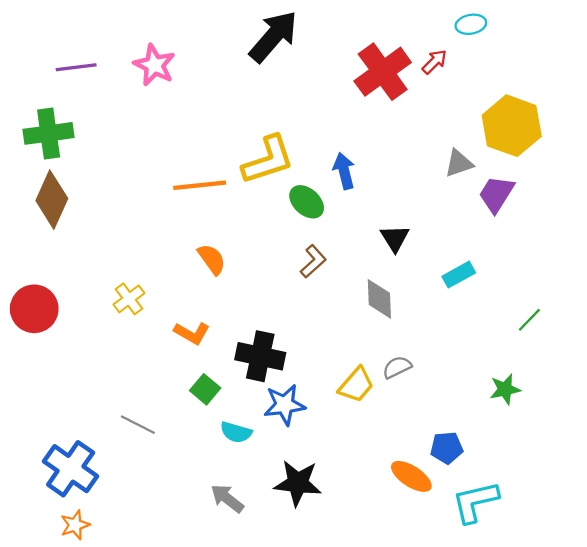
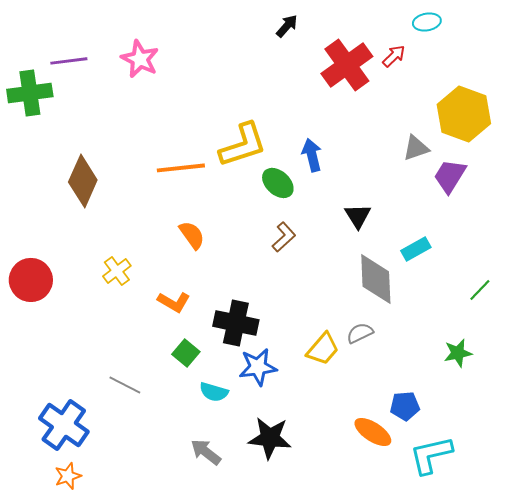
black arrow: (273, 36) -> (287, 26), moved, size x0.5
green cross: (49, 133) -> (30, 93), moved
brown diamond: (52, 200) -> (83, 181), moved
gray diamond: (379, 299) -> (376, 279), moved, size x1.4

